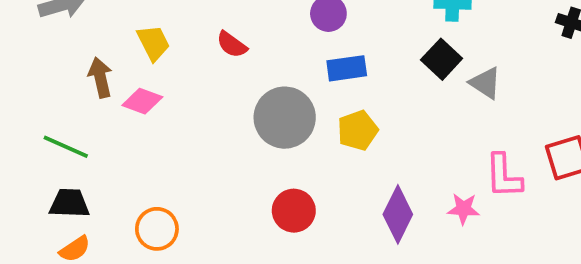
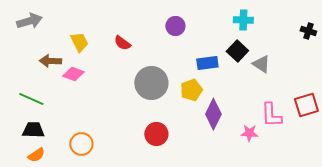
blue rectangle: (347, 68) -> (207, 63), moved
brown arrow: (100, 77) -> (50, 61), turned -75
purple diamond: (398, 214) -> (213, 114), moved

